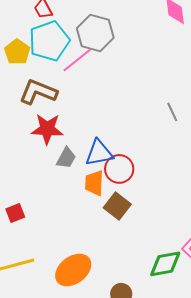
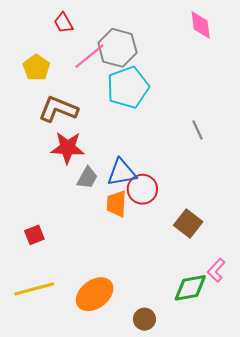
cyan pentagon: (49, 41) -> (128, 87), moved
pink line: (77, 60) -> (89, 56), moved
brown square: (117, 206) -> (188, 223), moved

